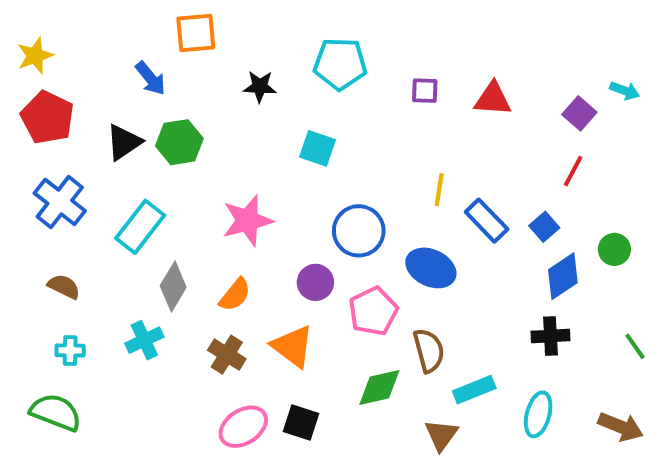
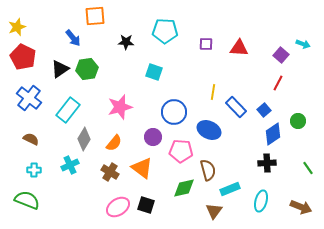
pink pentagon: (373, 311) -> (181, 151), turned 30

